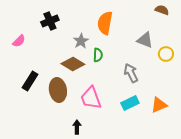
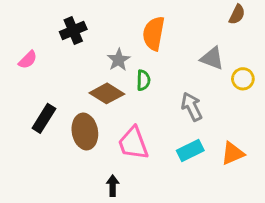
brown semicircle: (162, 10) -> (237, 14), turned 96

